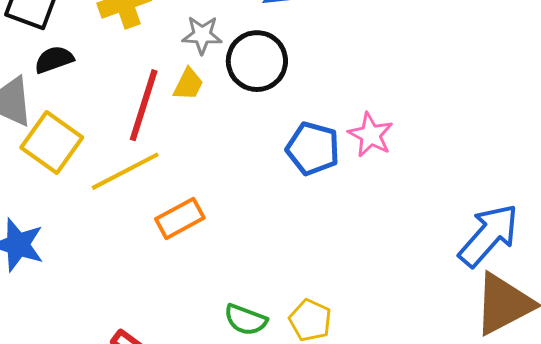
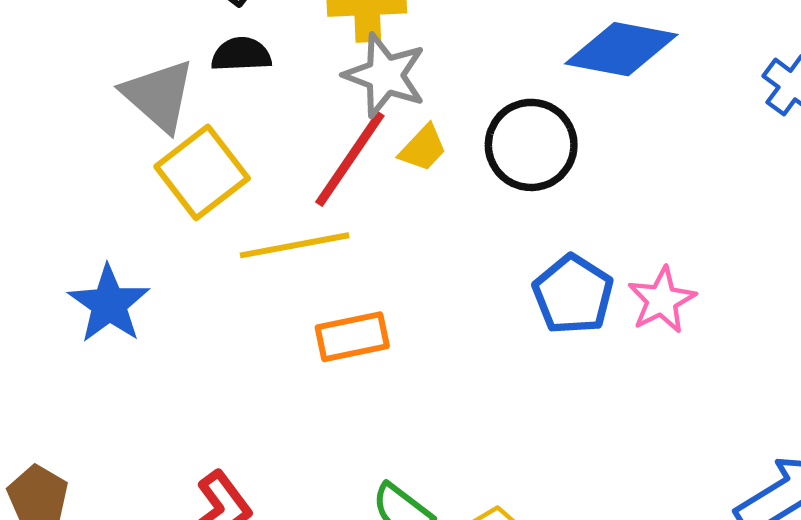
gray star: (202, 35) -> (385, 75), moved, size x1.4

